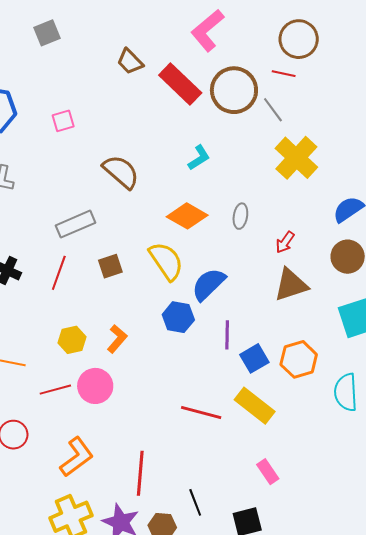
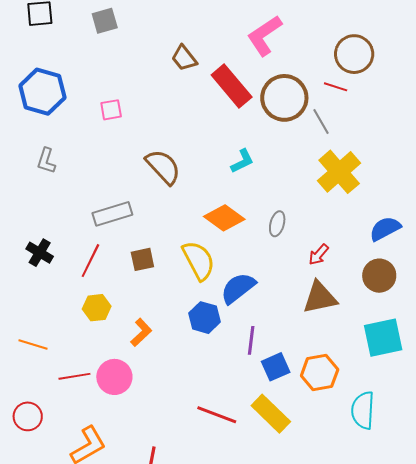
yellow hexagon: (72, 340) -> (97, 308), moved

